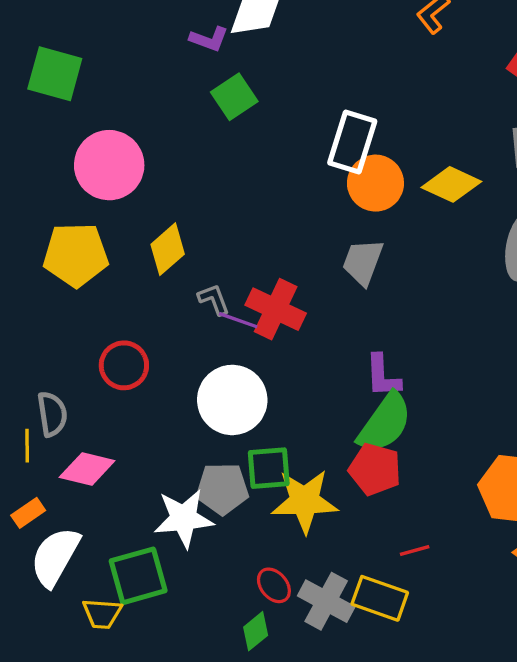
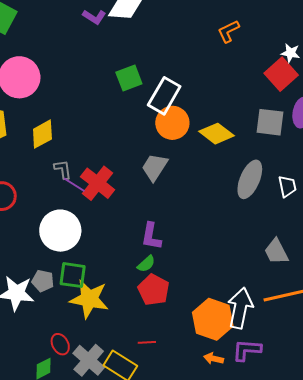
green square: (234, 97) -> (129, 78), moved
green semicircle: (385, 423) -> (146, 264), size x0.5
red pentagon: (375, 469) -> (154, 290), moved
gray pentagon: (222, 489) -> (43, 281), size x0.7

